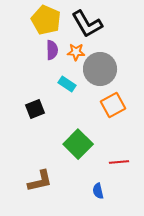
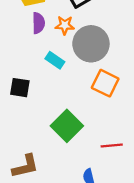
orange square: (113, 105) -> (105, 83), turned -35
black square: (35, 109) -> (20, 88), turned 30

